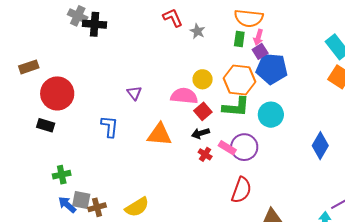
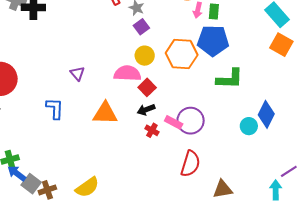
green rectangle: (239, 39) -> (214, 12), moved
purple square: (260, 51) -> (141, 27), moved
green L-shape: (236, 107) -> (230, 79), moved
cyan circle: (271, 115) -> (249, 126), moved, size x0.7
gray square: (81, 200) -> (31, 184), turned 30
blue arrow: (67, 205) -> (17, 173), moved

